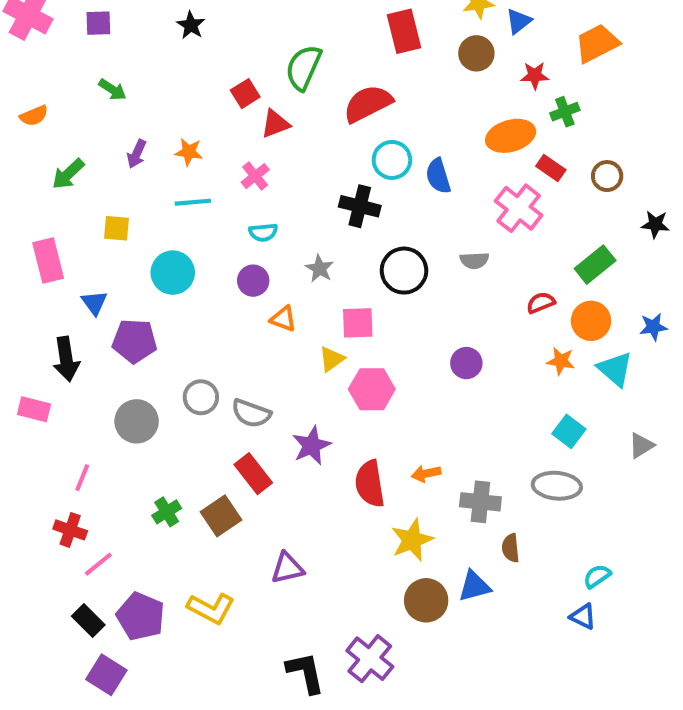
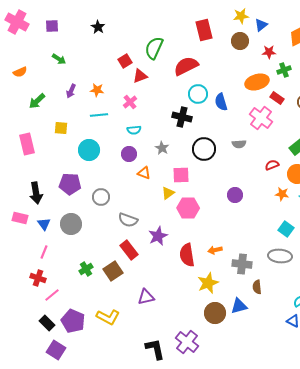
blue triangle: (94, 303) -> (44, 224), moved
gray circle: (201, 397) -> (101, 197), moved

